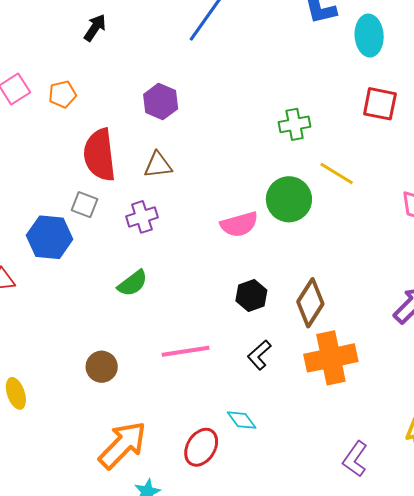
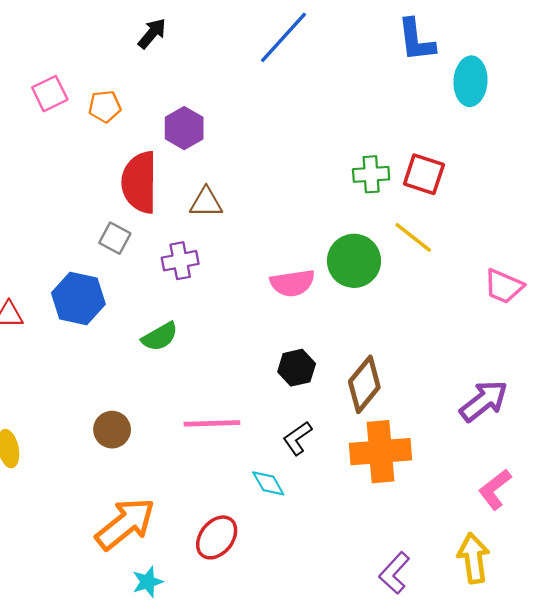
purple hexagon: (161, 102) -> (184, 128), moved
red square: (380, 104) -> (424, 174), moved
blue hexagon: (50, 237) -> (78, 299), moved
cyan diamond: (242, 420) -> (268, 483), moved

